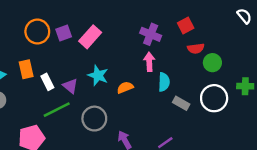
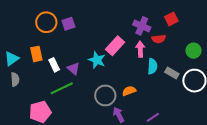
pink rectangle: (90, 37) -> (115, 46), moved
red semicircle: (196, 49) -> (159, 39), moved
orange semicircle: (125, 88) -> (129, 91), moved
gray rectangle: (181, 103) -> (172, 73), moved
gray circle: (94, 119) -> (105, 95), moved

